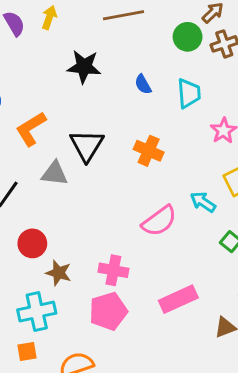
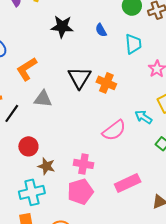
blue semicircle: (143, 84) -> (101, 30), moved
black triangle: (87, 145) -> (79, 78), moved

